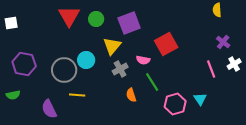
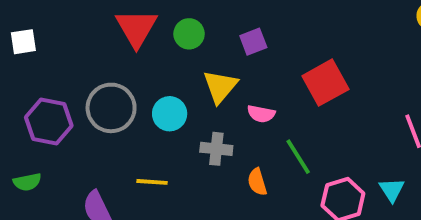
purple square: (129, 23) -> (253, 42), size x0.6
pink semicircle: (143, 60) -> (261, 114), moved
gray cross: (120, 69) -> (216, 149), moved, turned 35
gray circle: (64, 70) -> (111, 108), moved

